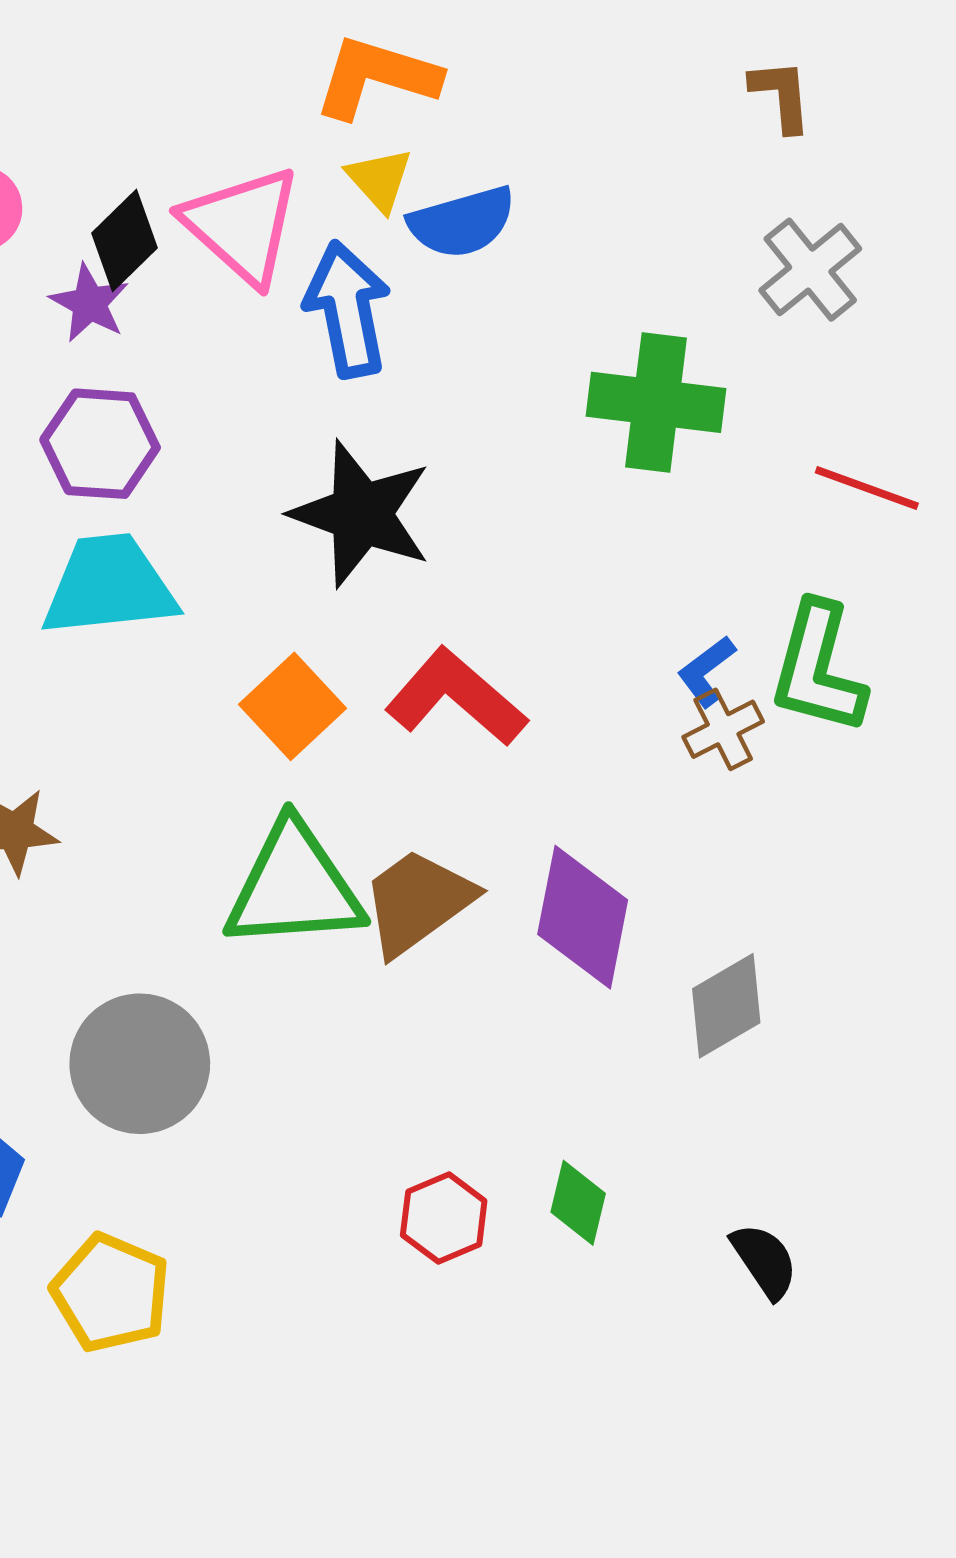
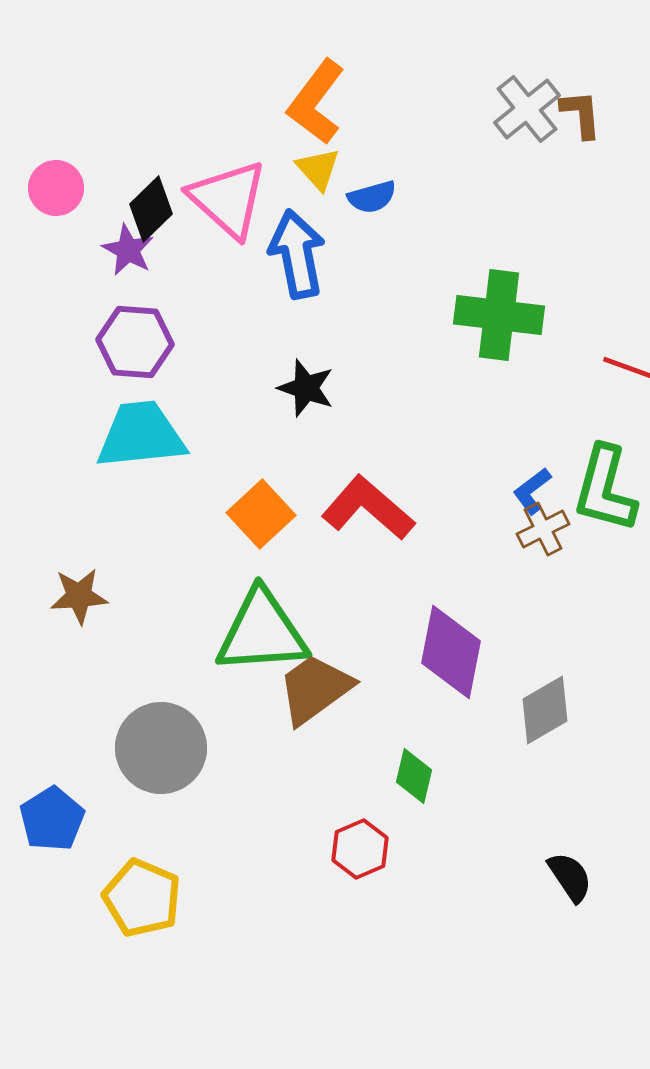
orange L-shape: (376, 77) -> (316, 102), turned -70
blue semicircle: (462, 222) -> (372, 197), size x0.7
gray cross: (810, 270) -> (527, 109), moved
black star: (361, 514) -> (306, 388), size x0.6
brown trapezoid: (418, 902) -> (315, 689), moved
green diamond: (578, 1203) -> (414, 776), moved

